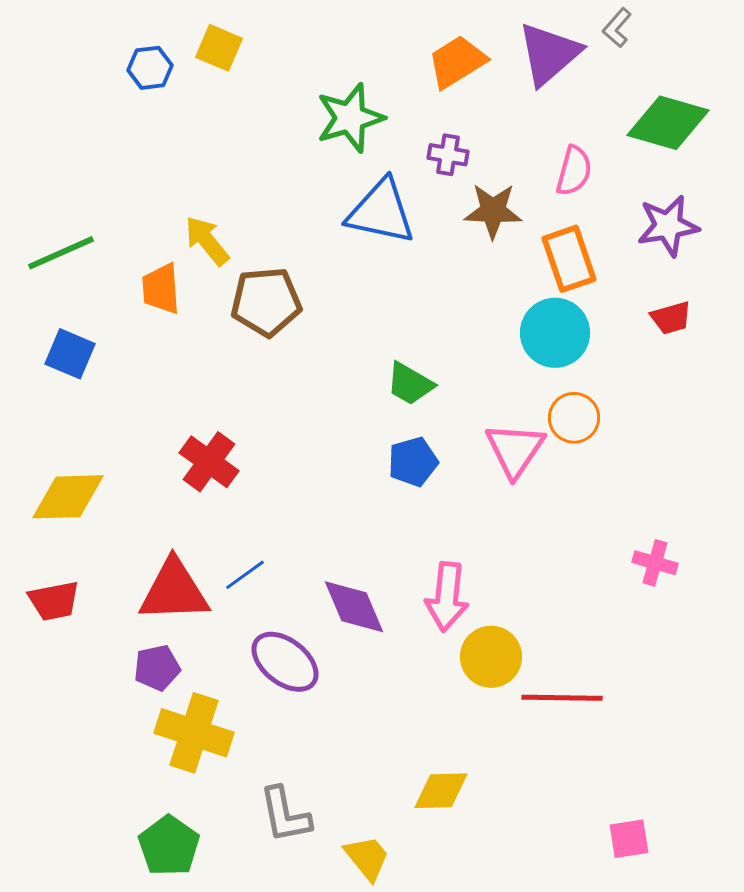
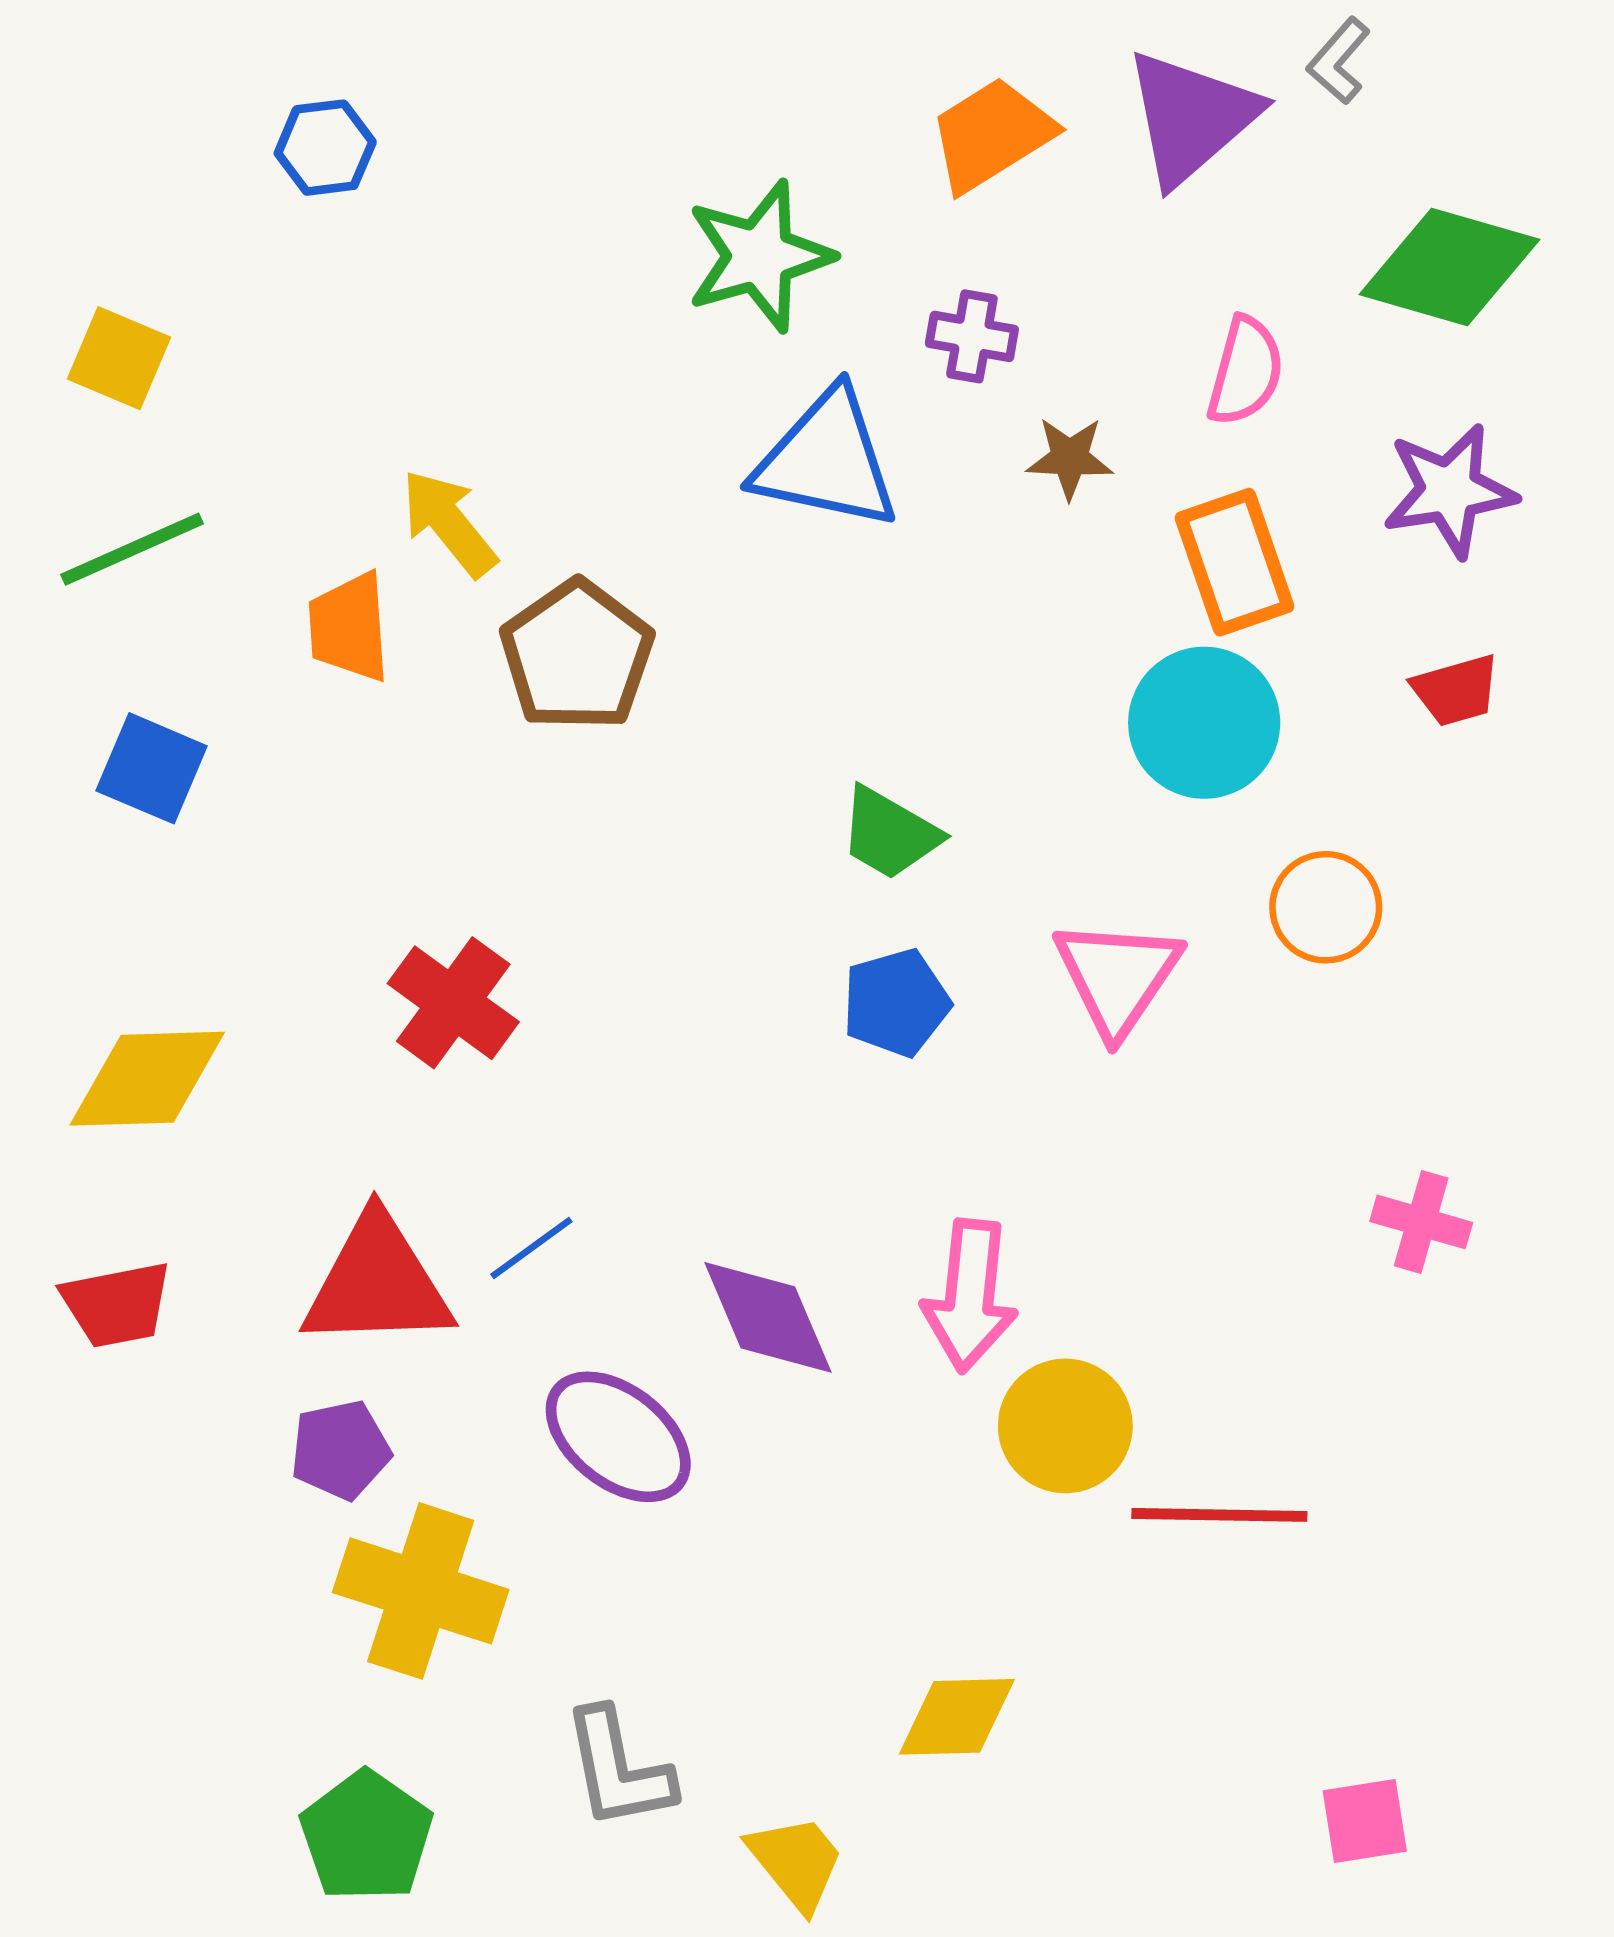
yellow square: (219, 48) -> (119, 358), moved
brown star: (493, 211) -> (1070, 458), size x0.7
brown pentagon: (266, 302) -> (577, 655), turned -30
orange circle: (574, 418) -> (1326, 907), moved

